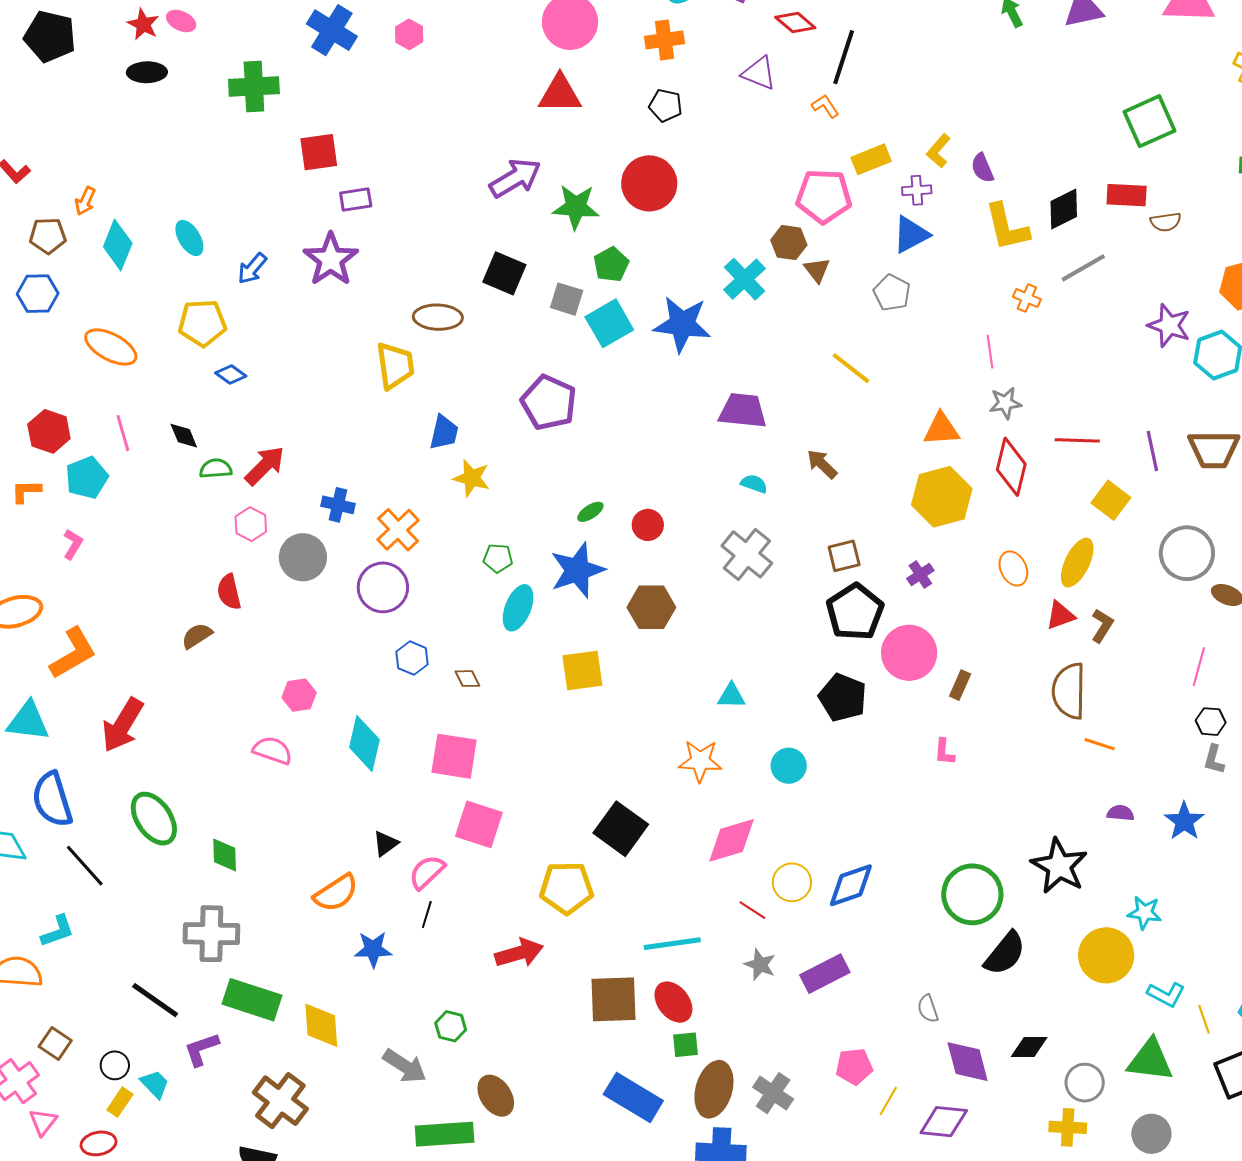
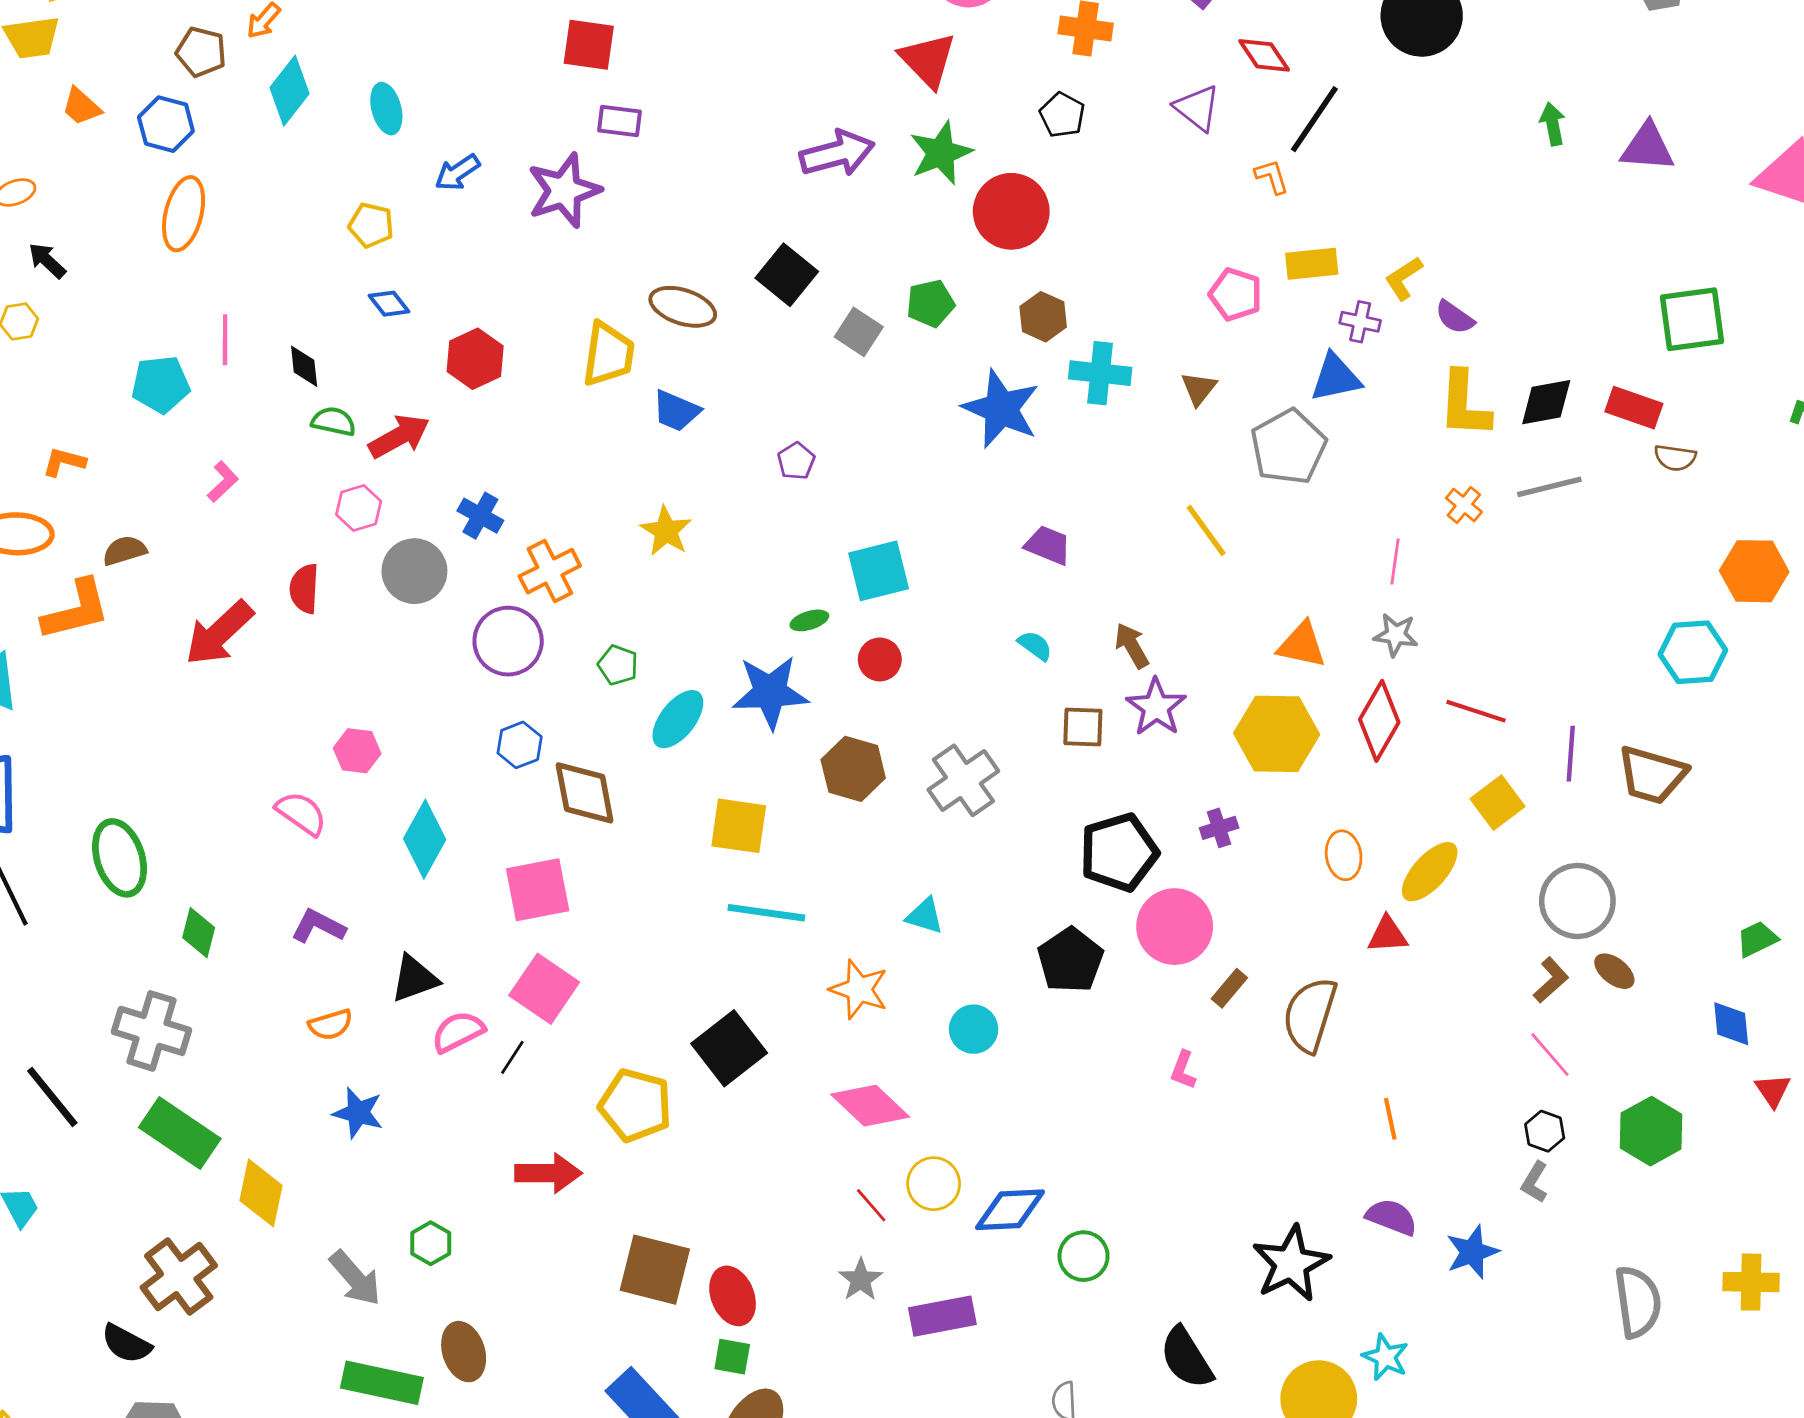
red triangle: (560, 94) -> (928, 60), turned 30
purple semicircle: (982, 168) -> (1455, 317), turned -48
pink pentagon: (824, 196) -> (1236, 294), size x0.7
green star: (576, 207) -> (941, 153), moved, turned 30
brown hexagon: (789, 243) -> (1043, 317), moved
cyan cross: (745, 279) -> (1100, 373), turned 33
gray pentagon: (892, 293) -> (1288, 447), size x1.5
yellow pentagon: (202, 323) -> (371, 225), size x0.7
cyan square: (609, 323) -> (879, 571), moved
purple star: (1169, 325) -> (1156, 707), moved
orange ellipse: (111, 347) -> (184, 214), moved, turned 60
purple pentagon: (549, 403) -> (796, 461), size x0.5
purple trapezoid: (743, 411) -> (1048, 545), size x0.7
red hexagon: (49, 431) -> (475, 359), moved
blue trapezoid: (444, 432) -> (676, 411), moved, turned 84
orange L-shape: (26, 491) -> (64, 462), moved
pink L-shape: (73, 544) -> (223, 482), moved
gray cross: (747, 554) -> (963, 780), moved
brown square: (844, 556) -> (1083, 727), moved
green pentagon: (498, 558) -> (618, 665), moved
brown L-shape: (1102, 626) -> (1551, 980), moved
brown semicircle: (197, 636) -> (125, 551), moved
pink line: (1199, 667) -> (1550, 1055), turned -72
brown diamond: (467, 679) -> (585, 793), size x2.0
brown semicircle: (1069, 691) -> (1310, 1015), moved
red arrow: (123, 725) -> (219, 633), moved
orange line: (1100, 744) -> (1390, 1119), turned 44
pink square: (454, 756) -> (538, 890), turned -36
purple semicircle: (1120, 813) -> (1392, 1217), size x1.4
pink diamond: (731, 840) -> (870, 1106), turned 44
black triangle: (386, 844) -> (414, 979), size x1.4
orange semicircle: (336, 893) -> (331, 1025), size x0.7
green circle: (972, 894) -> (1084, 1256), moved, size x0.6
black line: (427, 914) -> (512, 1057), moved
cyan line: (672, 944) -> (766, 913), moved
black semicircle: (1005, 953) -> (1186, 1358), turned 93
purple L-shape: (201, 1049) -> (318, 926), moved, turned 30

